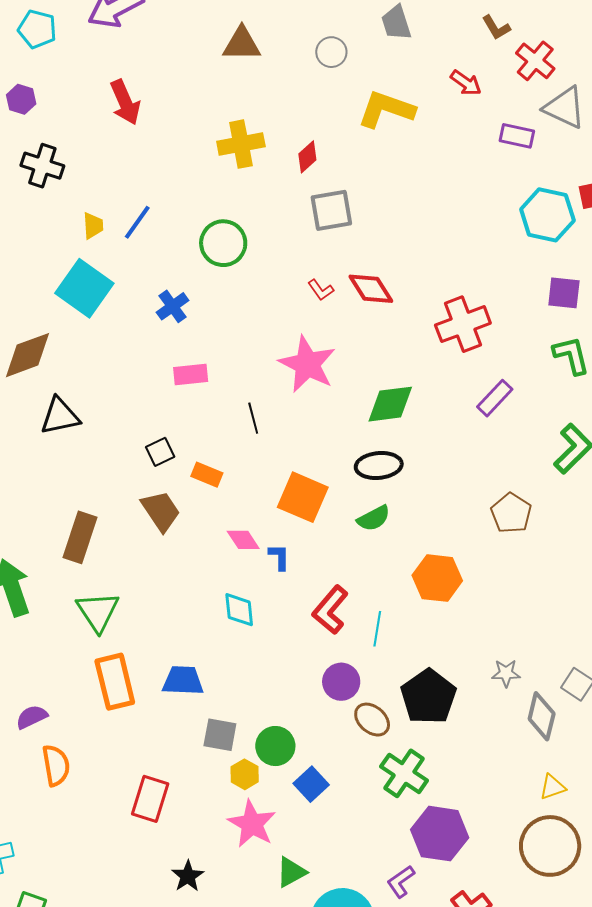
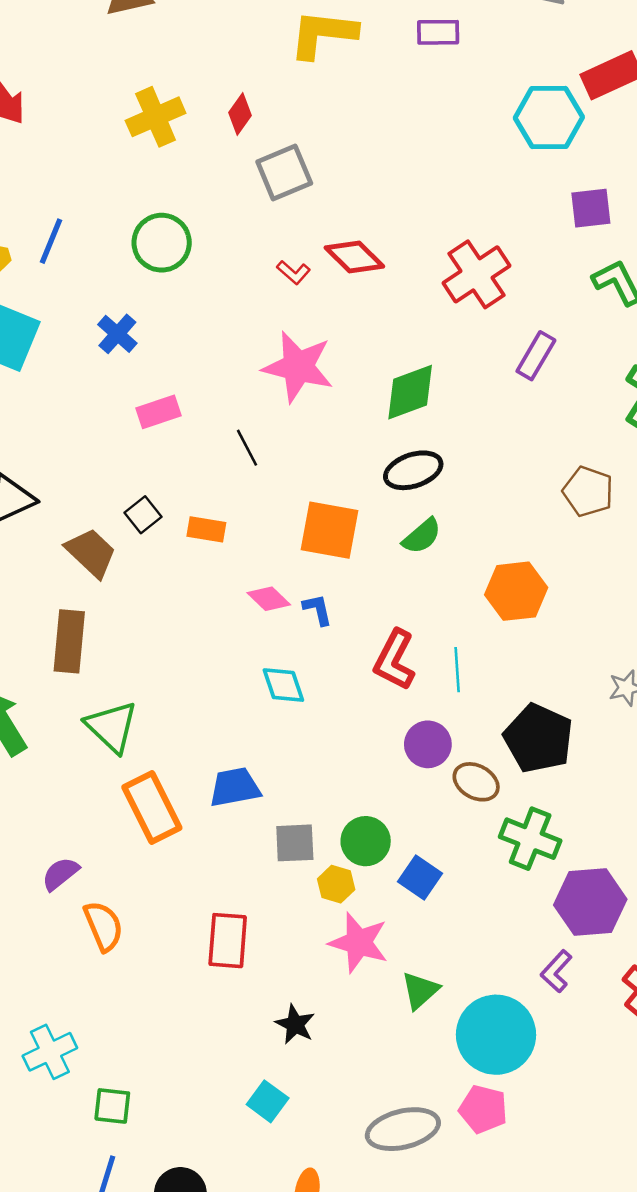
purple rectangle: (517, 136) -> (438, 32), moved
brown trapezoid: (161, 511) -> (91, 553), moved

